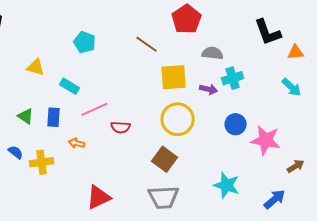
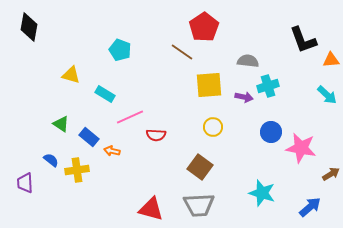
red pentagon: (187, 19) -> (204, 27), moved
blue rectangle: (54, 117) -> (89, 137), moved, turned -54
yellow circle: (178, 119) -> (213, 127), size x0.6
red triangle: (99, 197) -> (151, 209), moved, turned 40

